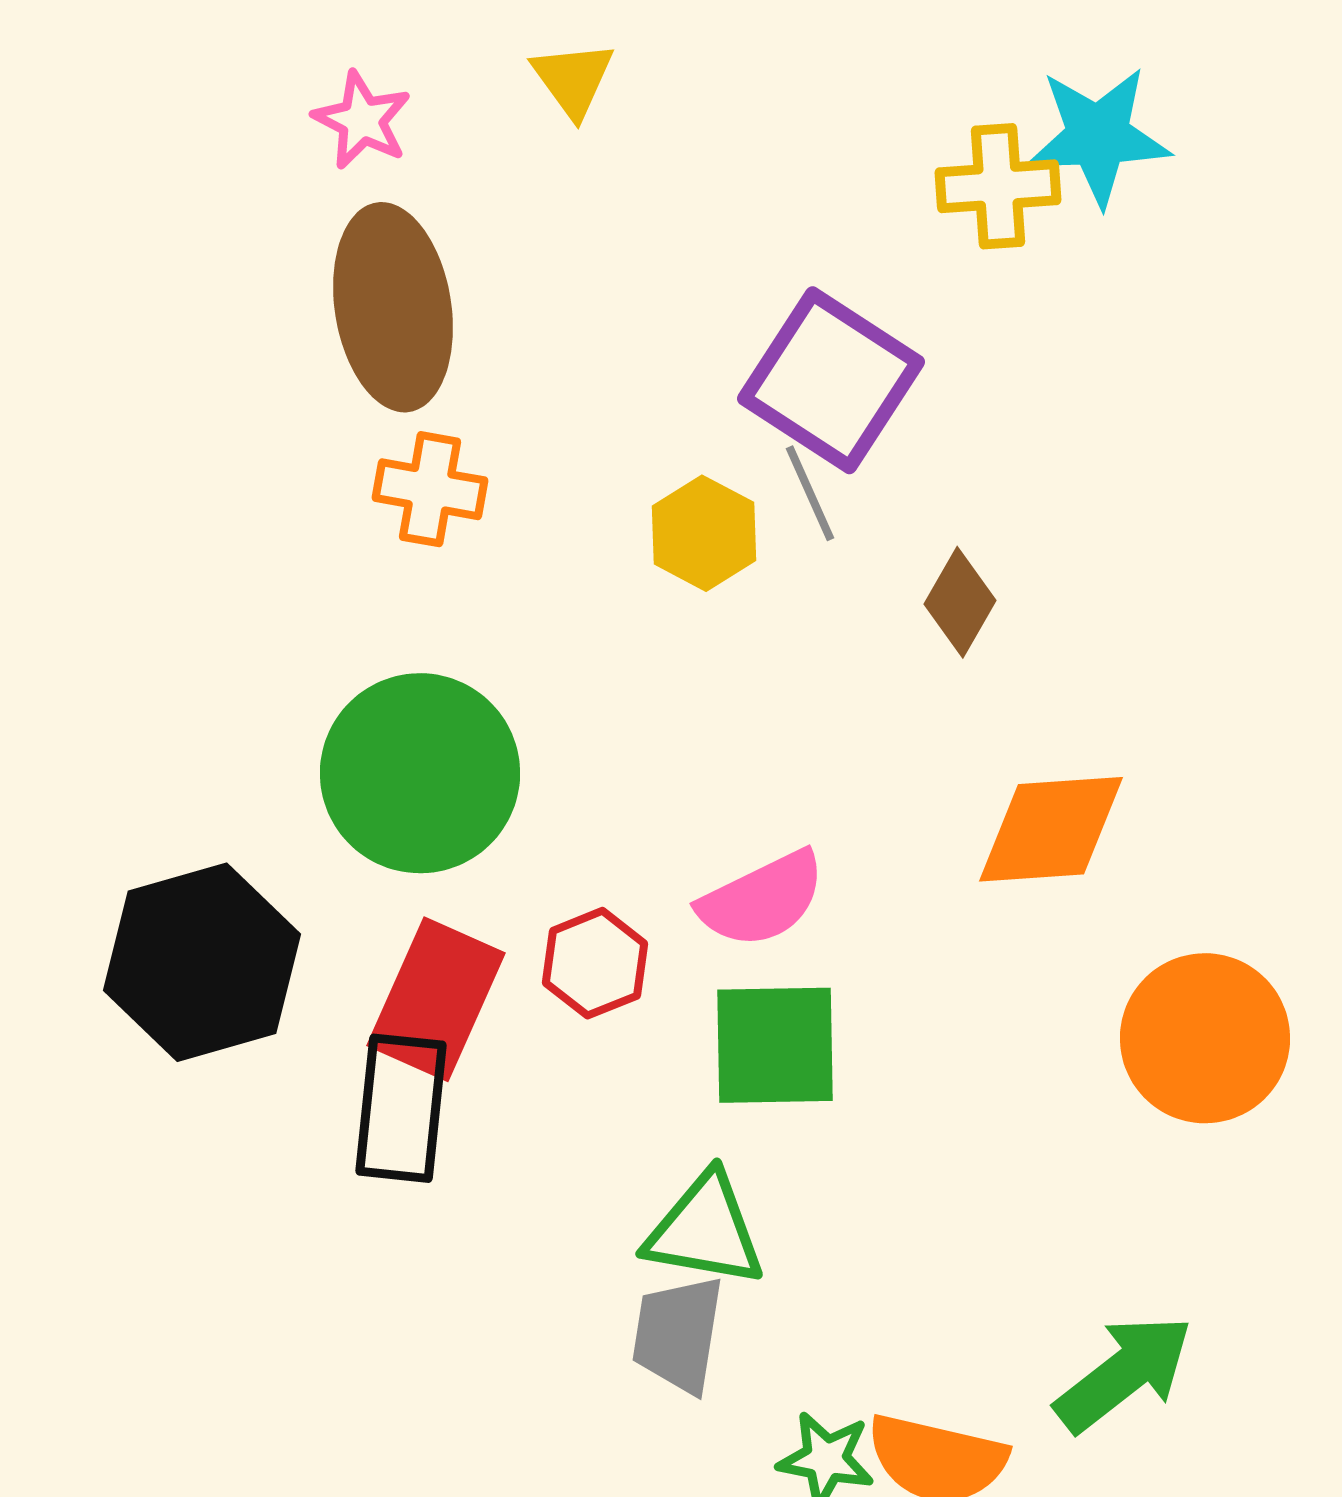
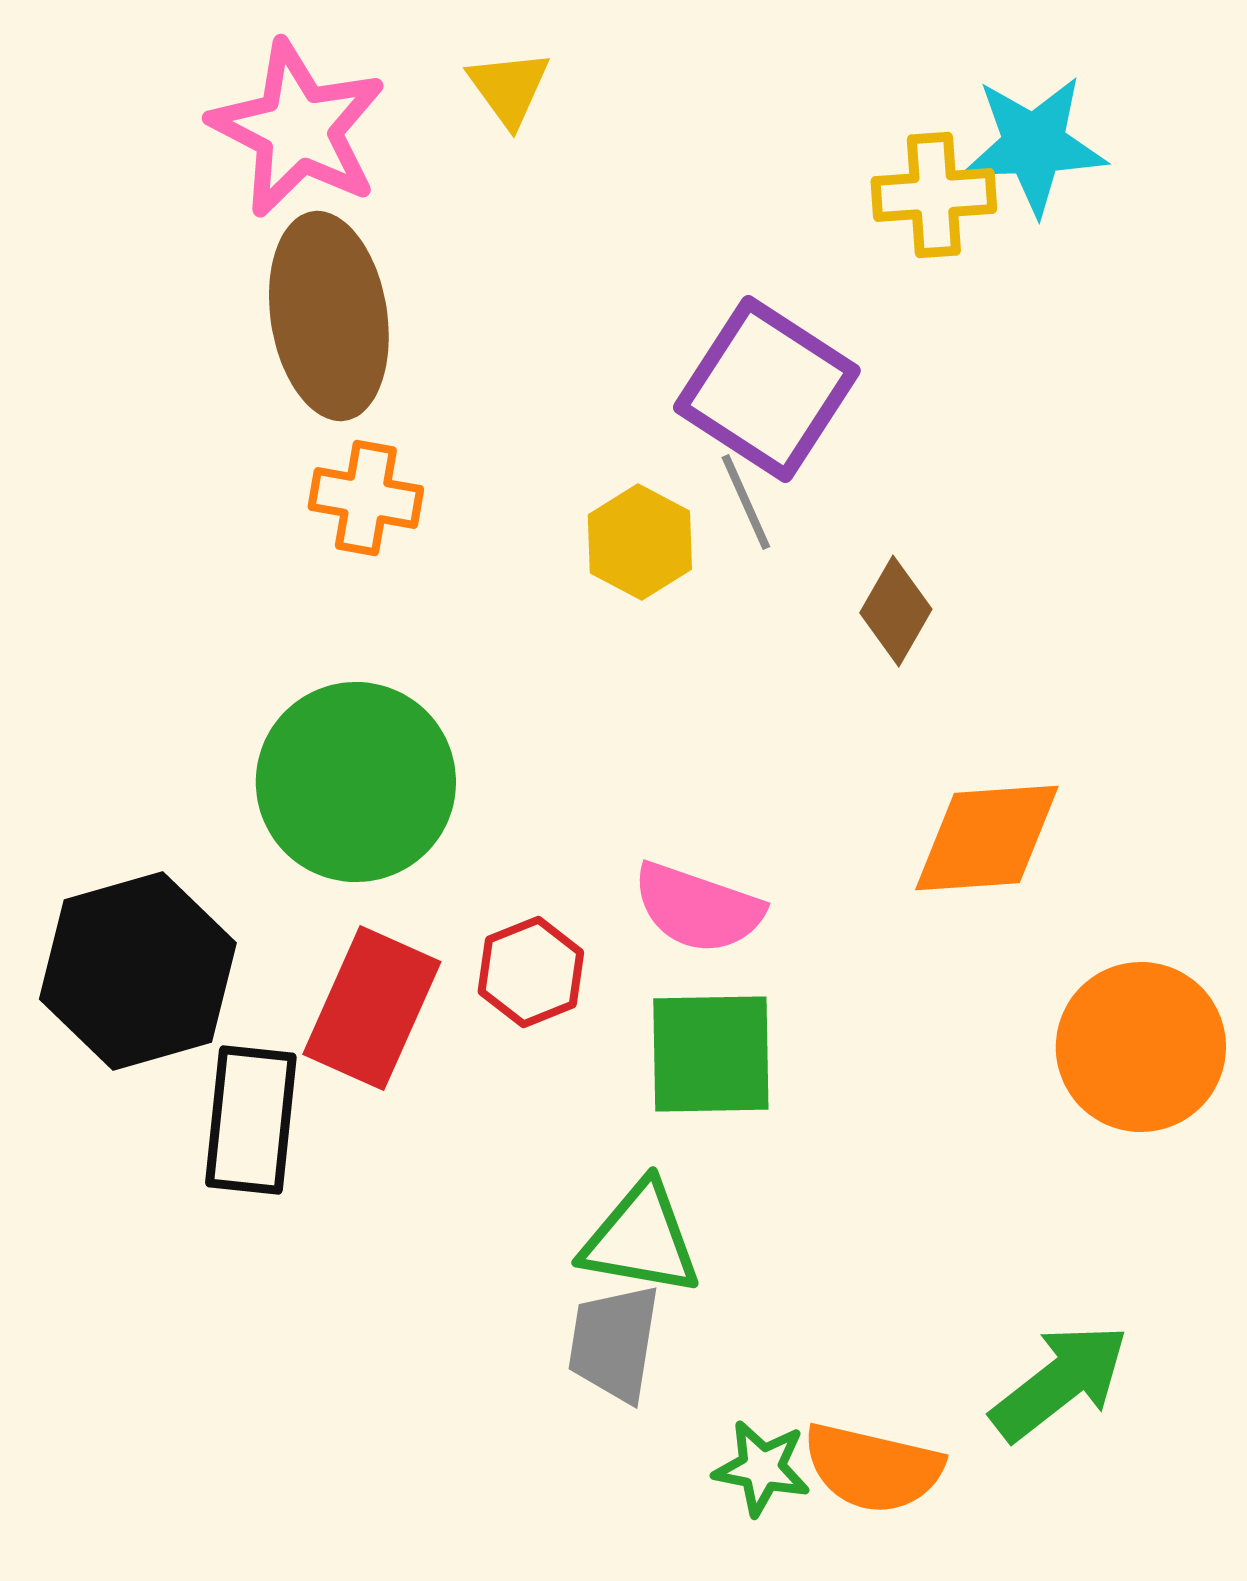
pink star: (362, 120) -> (298, 129), size x1.8
pink semicircle: (762, 899) -> (698, 908), turned 45
black rectangle: (401, 1108) -> (251, 1120), moved

